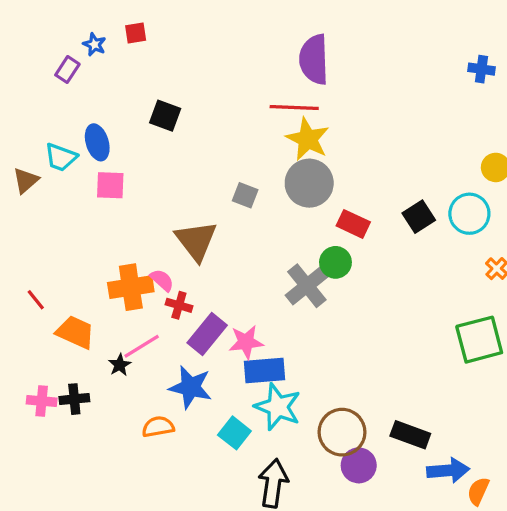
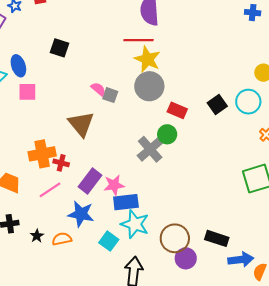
pink semicircle: (162, 280) -> (98, 89), moved
red cross: (179, 305) -> (61, 163), moved
black star: (120, 365) -> (37, 236), moved

